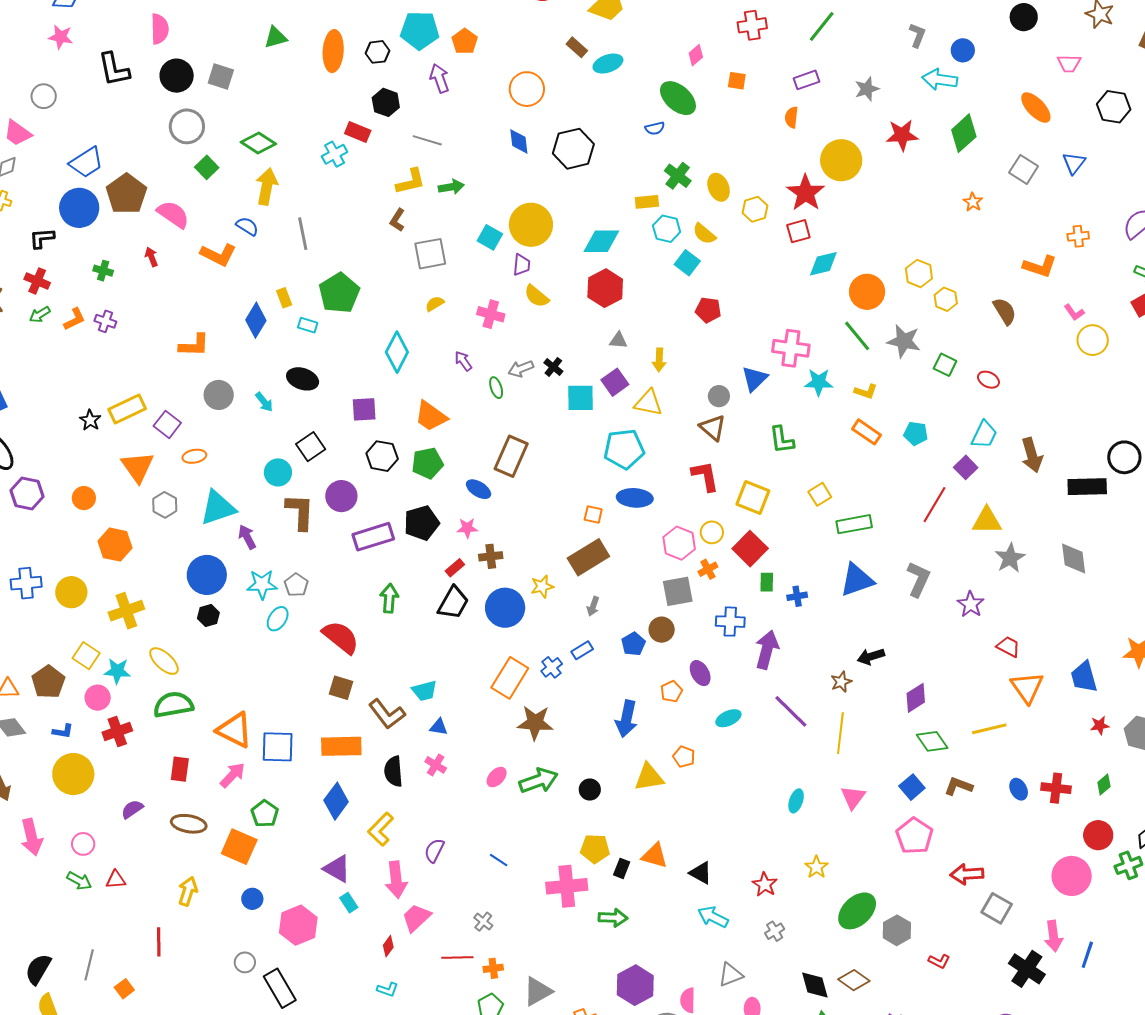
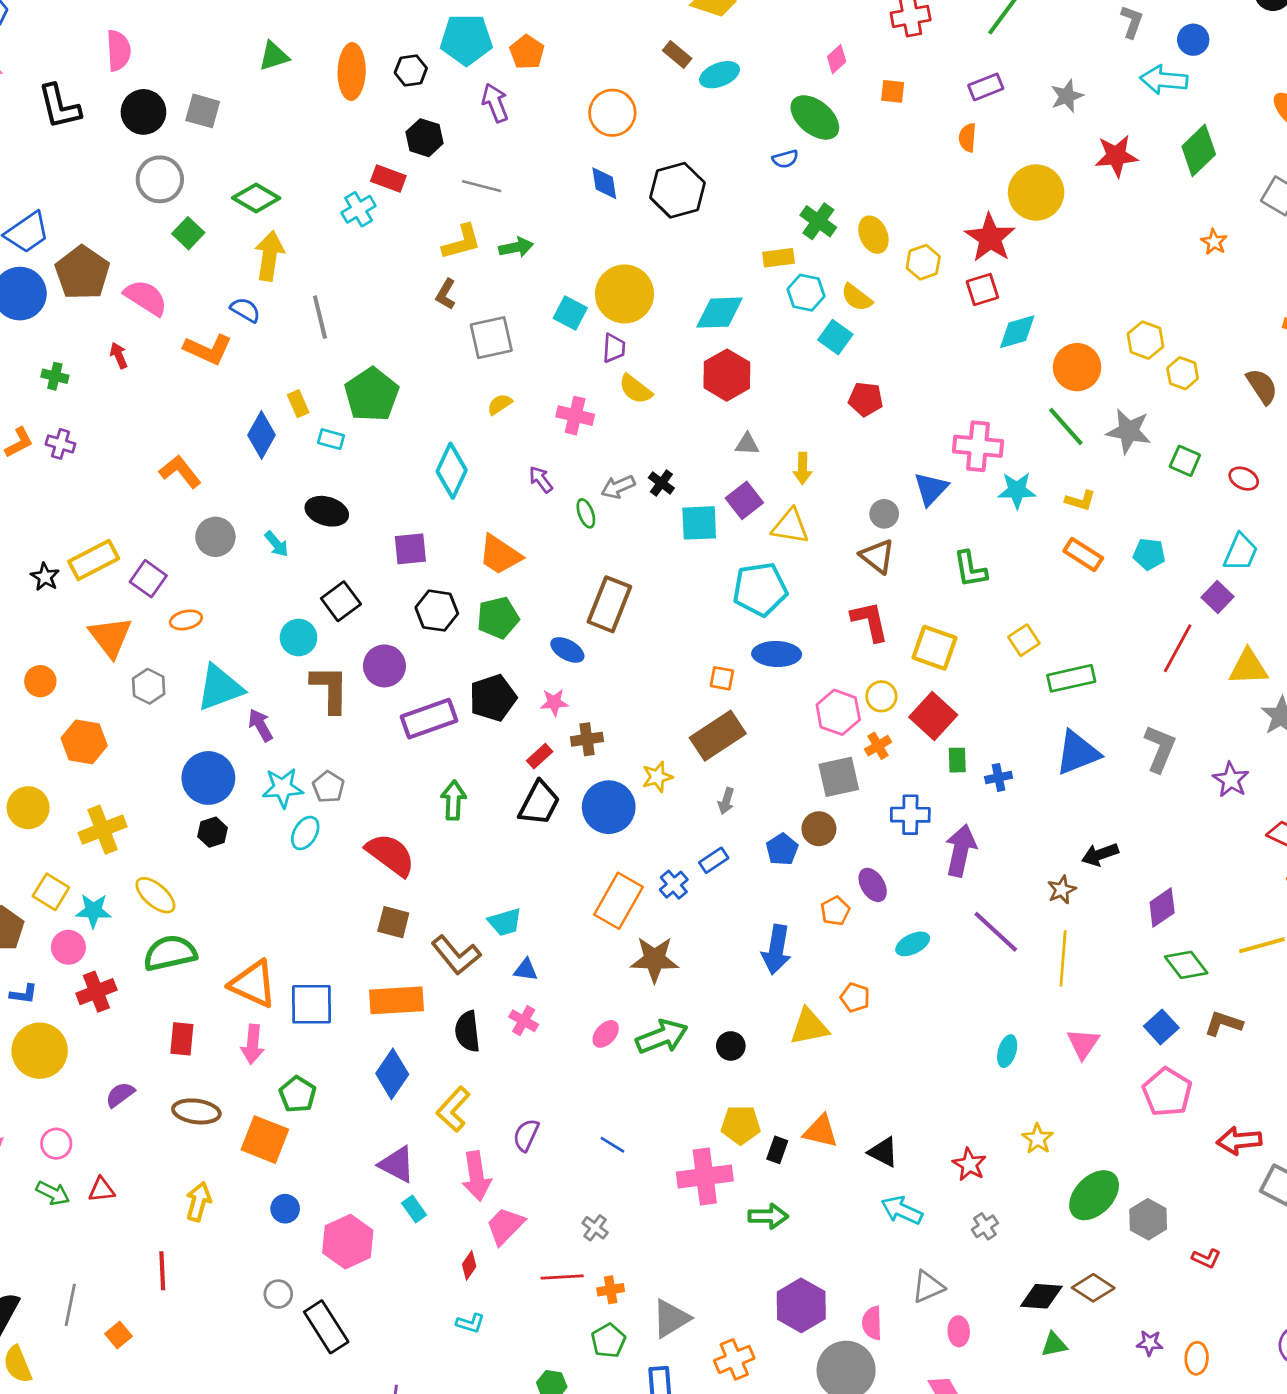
orange L-shape: (194, 345) -> (180, 472), turned -128
pink arrow: (233, 775) -> (253, 1044), turned 144
black diamond: (815, 985) -> (1041, 1296), turned -68

